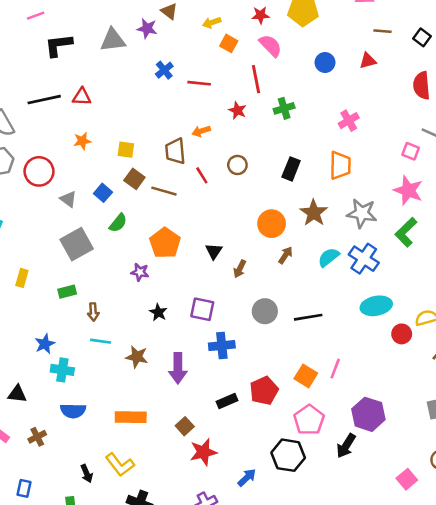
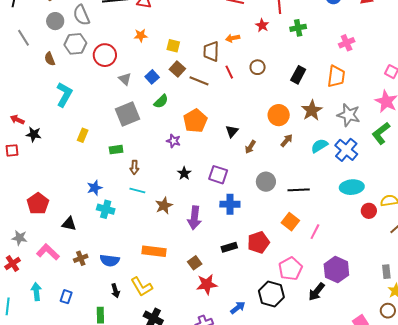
brown star: (137, 357) -> (164, 206), turned 30
orange square: (306, 376) -> (290, 222), moved
blue semicircle: (73, 411) -> (110, 260), moved

